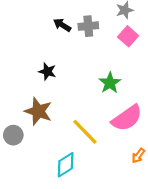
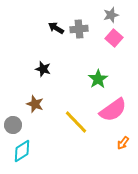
brown star: (38, 111) -> (35, 104), size x0.7
cyan diamond: (66, 165) -> (22, 151), moved

